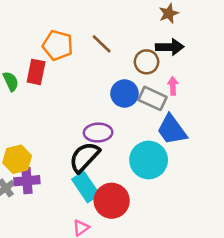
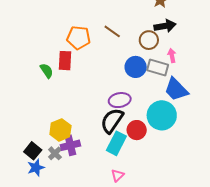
cyan rectangle: (86, 187) -> (116, 143), turned 70
red circle: (112, 201) -> (137, 130), moved, size x0.7

